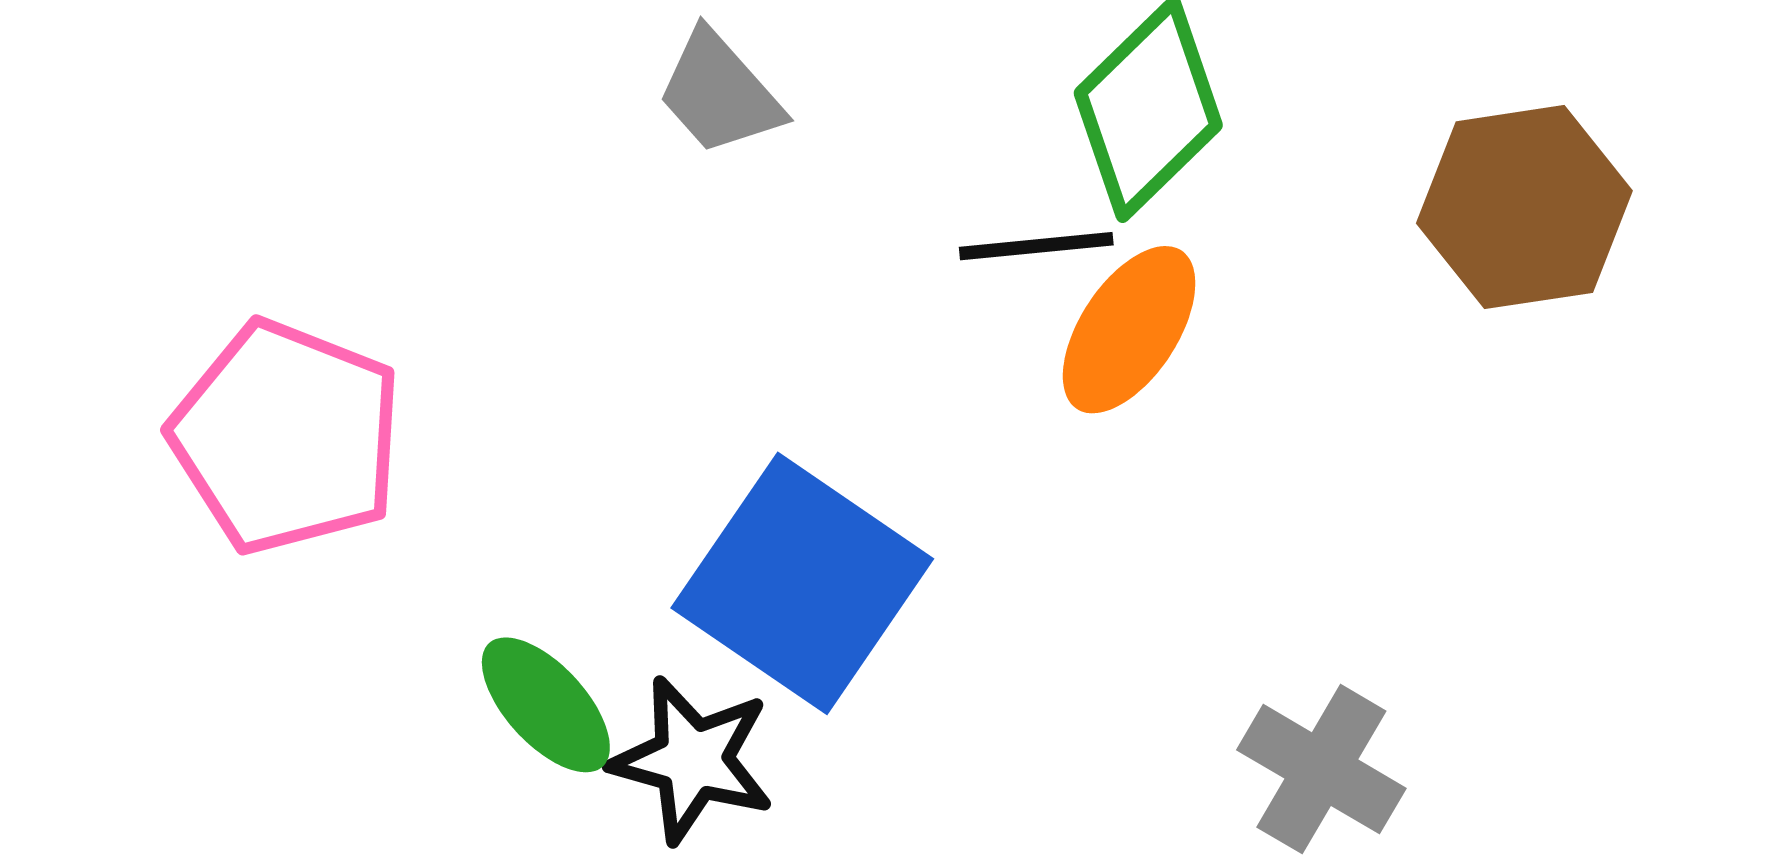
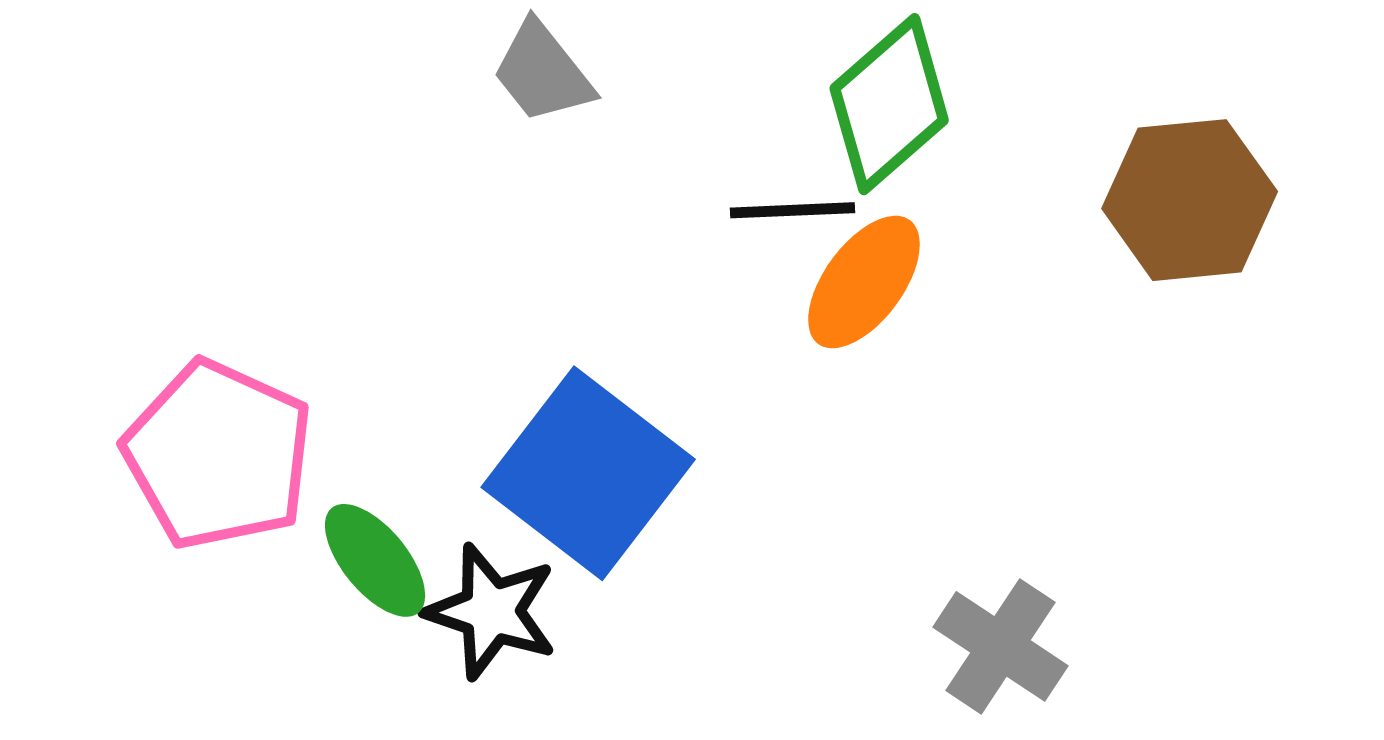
pink pentagon: (287, 437) -> (218, 455), moved

